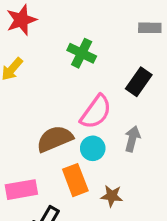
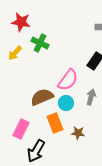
red star: (21, 20) -> (21, 22), turned 30
green cross: (82, 53) -> (40, 43), moved
pink rectangle: (21, 190) -> (21, 129), turned -54

